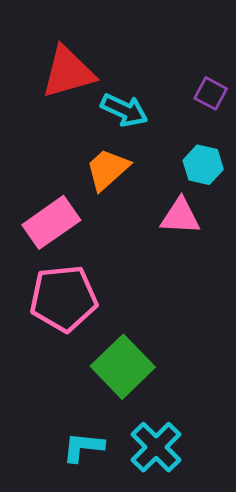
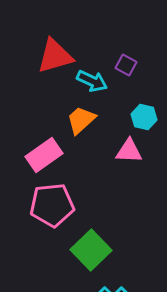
purple square: (211, 93) -> (126, 65), moved

